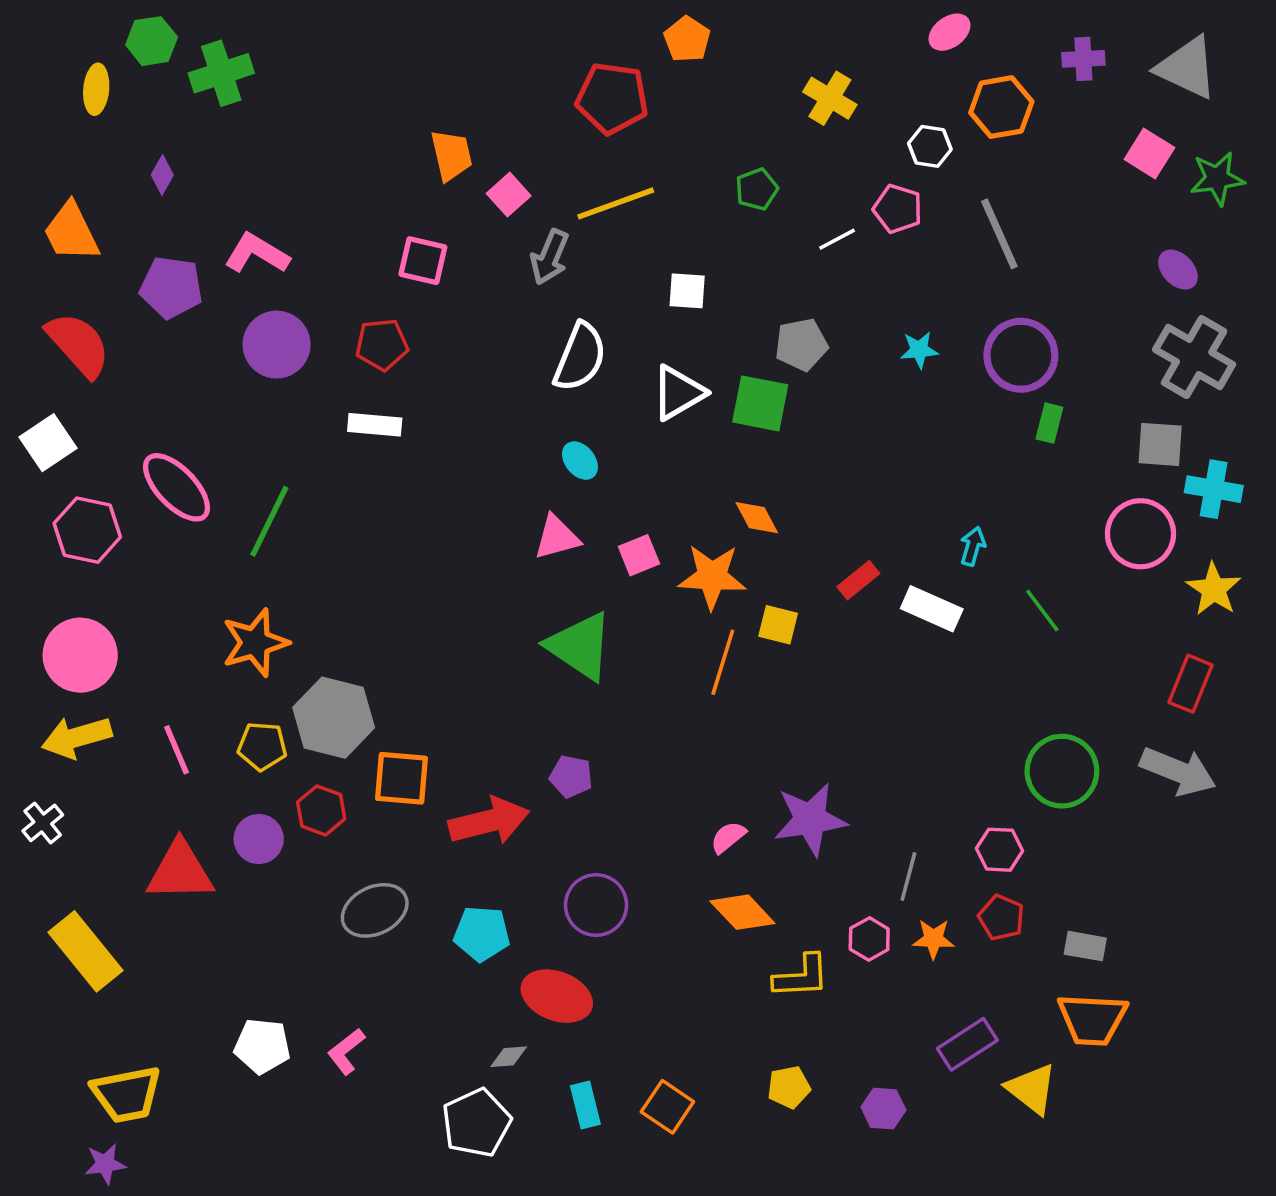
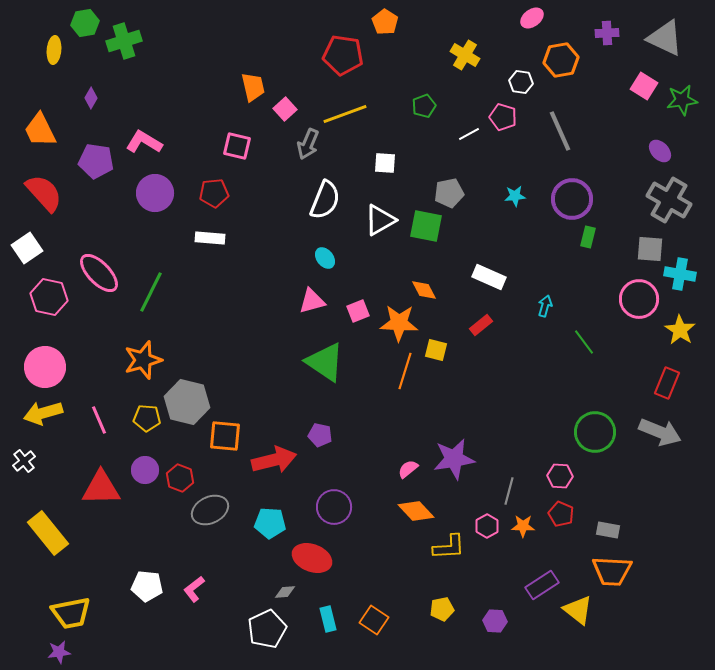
white rectangle: (932, 609) -> (489, 277), moved
red hexagon: (321, 810) -> (180, 478), moved

